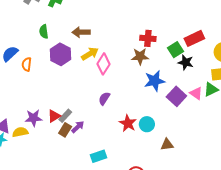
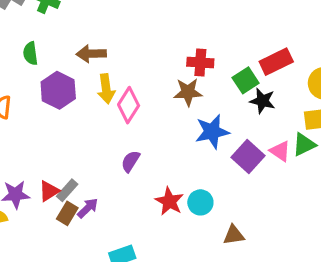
yellow arrow: (90, 54) -> (106, 89), turned 114

